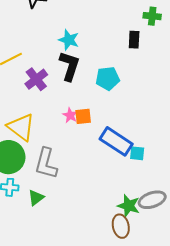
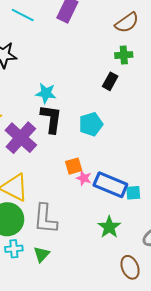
black rectangle: (134, 40) -> (110, 81), turned 36
purple cross: (36, 79) -> (21, 138), size x1.4
pink star: (70, 115) -> (84, 178), moved
green star: (129, 206) -> (109, 227), moved, turned 30

